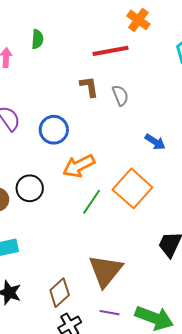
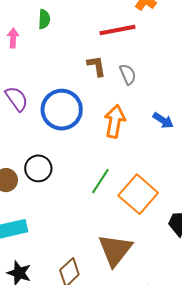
blue circle: (54, 130) -> (62, 110), size x1.4
orange arrow: (79, 166) -> (115, 121), moved, turned 128
orange square: (132, 188) -> (138, 194), moved

